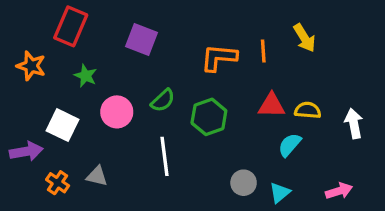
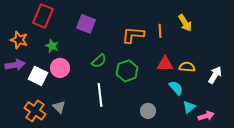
pink circle: (117, 112) -> (60, 68), moved
white arrow: (354, 123) -> (215, 75), turned 42
cyan semicircle: (290, 145) -> (176, 88), turned 98
purple arrow: (26, 151) -> (15, 65), moved
gray triangle: (97, 176) -> (59, 107), turned 32
orange cross: (58, 183) -> (35, 111), size x1.5
cyan triangle: (280, 193) -> (189, 107), moved

